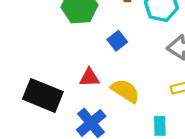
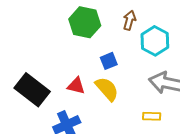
yellow semicircle: (125, 91) -> (107, 89), moved

